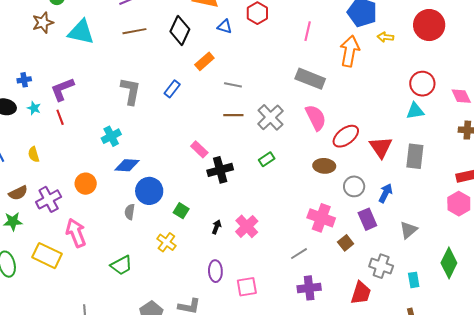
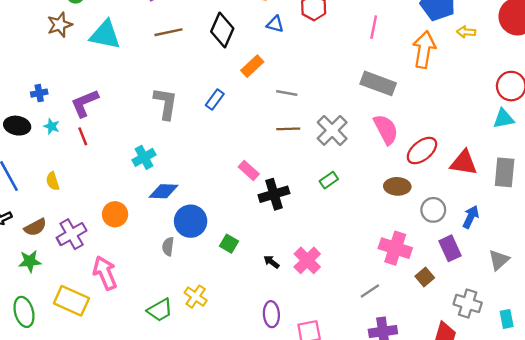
red triangle: (381, 147) -> (464, 163), turned -45
black arrow: (217, 227) -> (271, 262), turned -72
yellow cross: (166, 242) -> (196, 297), moved

